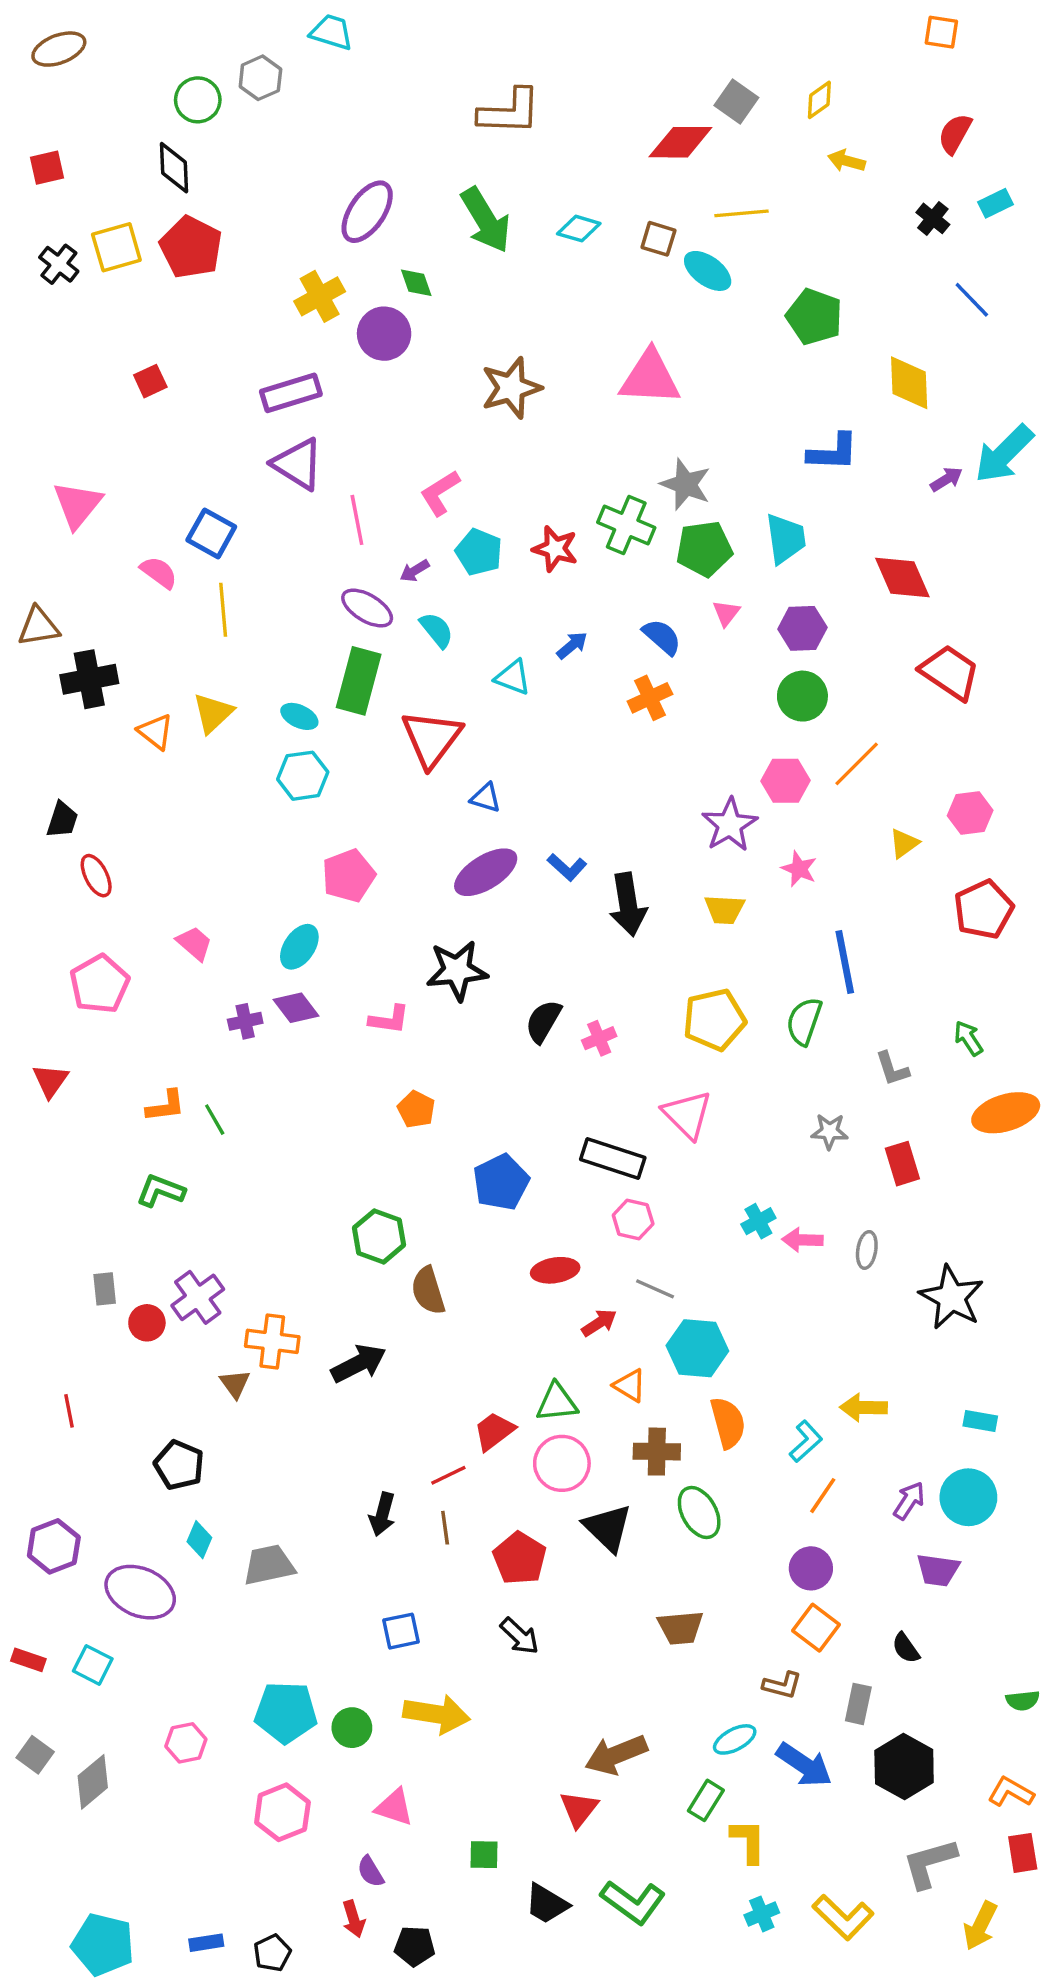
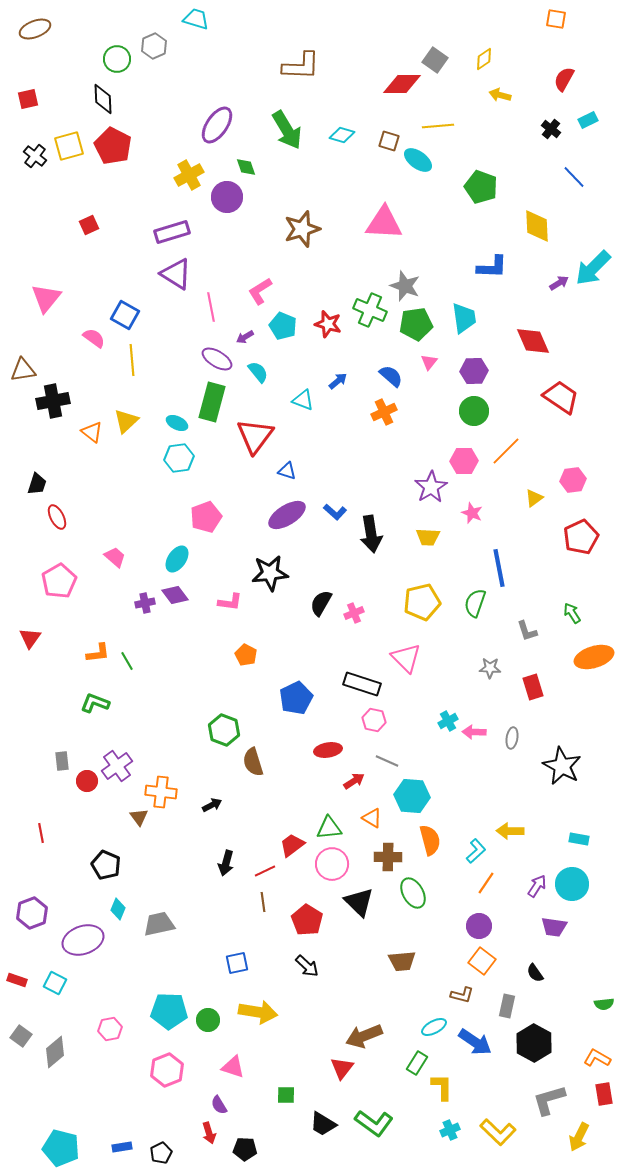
black arrow: (359, 1363) -> (212, 805), size x0.6
black arrow: (382, 1514) -> (226, 863), moved
purple ellipse: (140, 1592) -> (83, 940), turned -42

